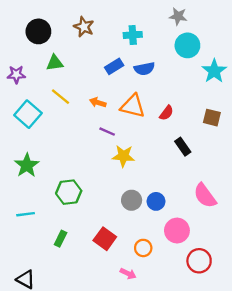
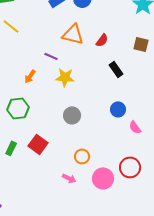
orange arrow: (98, 102) -> (30, 76), moved, turned -72
pink semicircle: (205, 196) -> (135, 127), moved, size x0.6
blue circle: (156, 201) -> (118, 109), moved
pink circle: (177, 231) -> (103, 178), moved
red square: (105, 239) -> (38, 144), moved

